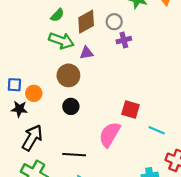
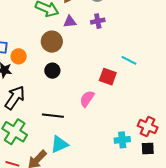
purple cross: (124, 40) -> (98, 21), moved
cyan line: (157, 130) -> (129, 60), moved
pink semicircle: (110, 134) -> (87, 99), size x0.7

